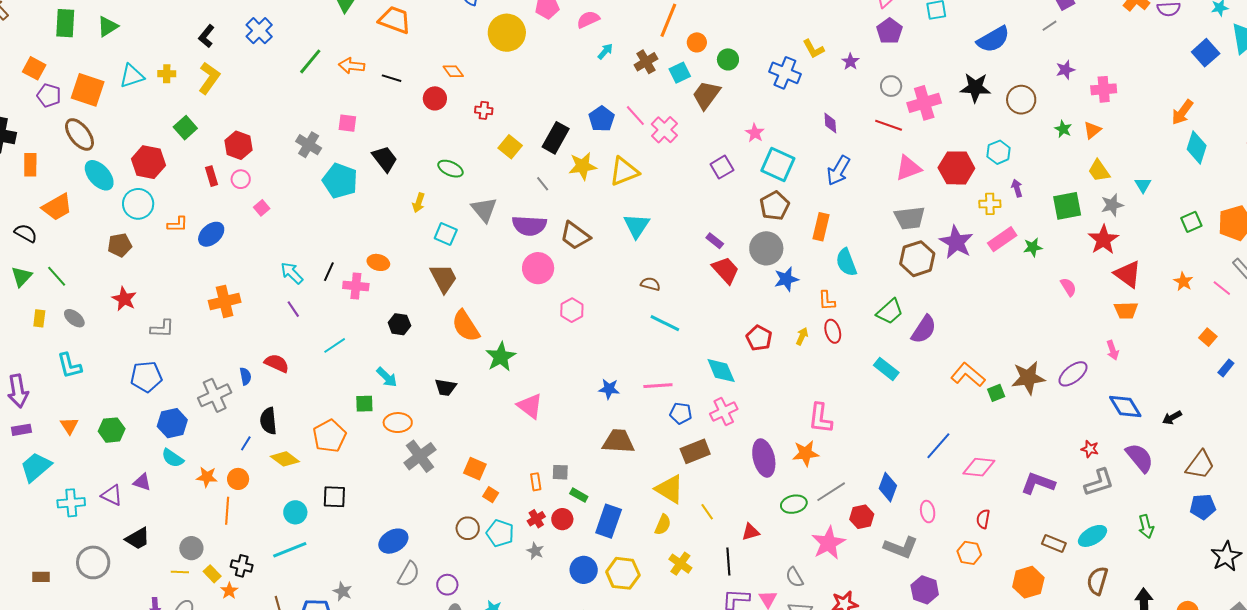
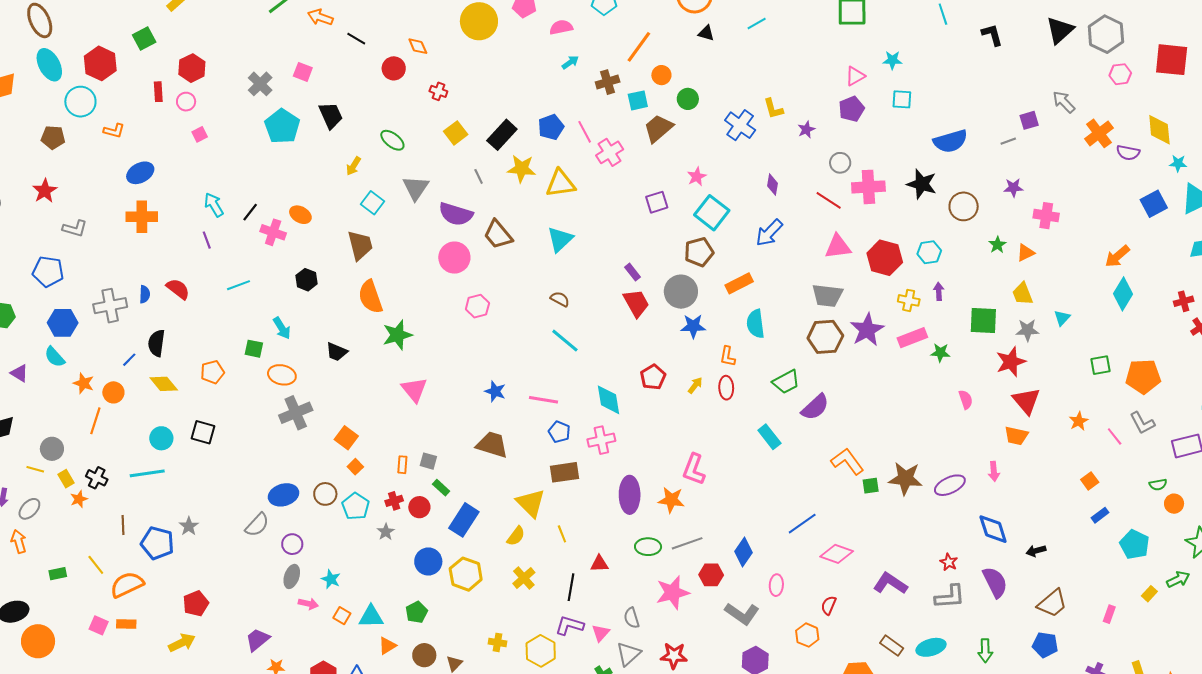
orange rectangle: (821, 227) -> (739, 283), turned 36
blue ellipse: (211, 234) -> (140, 173), moved
orange pentagon: (329, 436) -> (212, 372), size x0.7
blue ellipse: (393, 541) -> (284, 495), moved

